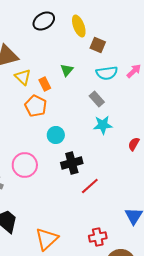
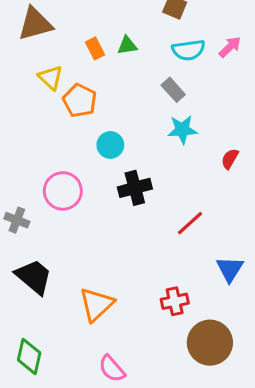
green triangle: (67, 70) -> (127, 45), turned 40
yellow triangle: (23, 77) -> (51, 78), moved
orange rectangle: (45, 84) -> (95, 48), moved
red line: (90, 186) -> (190, 223), moved

